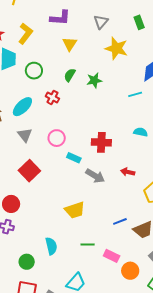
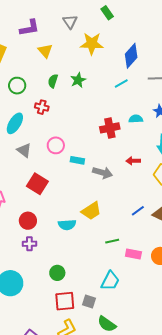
red cross: (101, 142) -> (110, 128), moved
cyan semicircle: (51, 246) -> (67, 225), moved, turned 114
pink rectangle: (112, 256) -> (133, 254), moved

